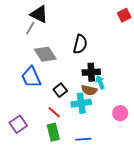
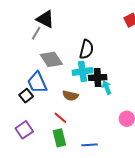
black square: (60, 90) -> (26, 96), moved
brown semicircle: (89, 90) -> (70, 96), moved
cyan cross: (81, 103) -> (83, 71), moved

